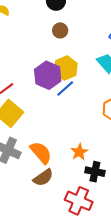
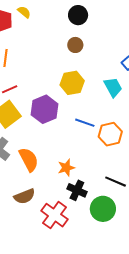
purple hexagon: (48, 75) -> (45, 109), moved
blue line: (65, 88) -> (85, 123), moved, turned 48
brown semicircle: (43, 178) -> (25, 196), moved

